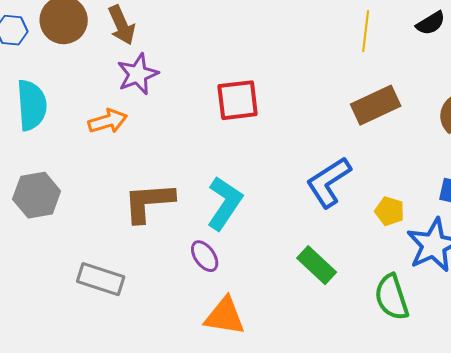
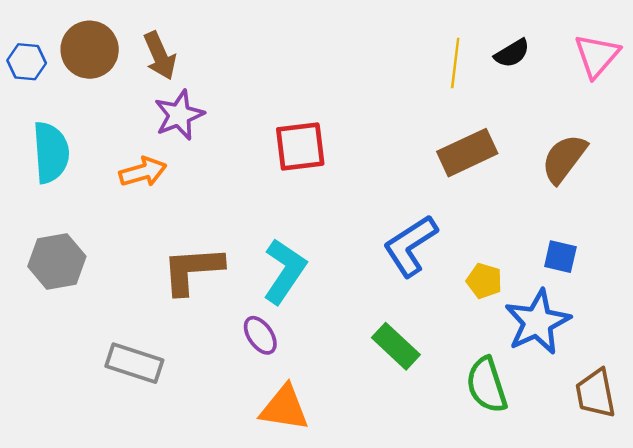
black semicircle: (431, 23) -> (512, 53), moved

